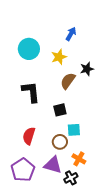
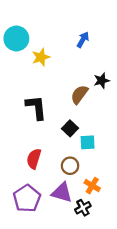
cyan circle: (29, 49) -> (16, 39), moved
yellow star: (59, 57) -> (41, 57), moved
black square: (60, 110) -> (70, 128), turned -32
cyan square: (74, 130) -> (88, 142), moved

